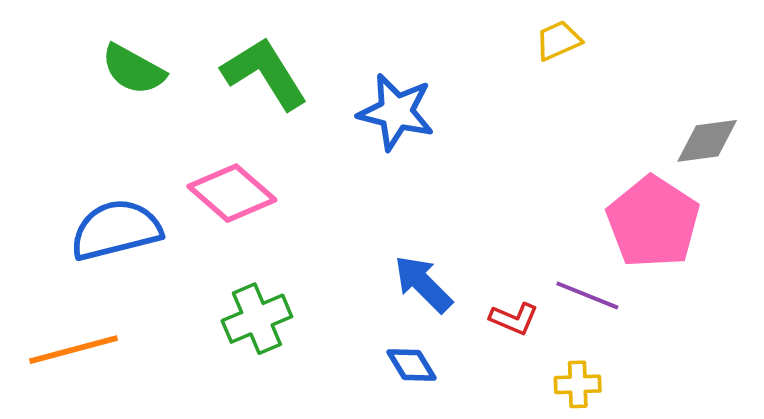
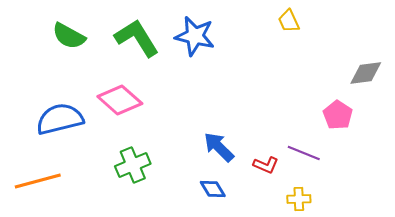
yellow trapezoid: (558, 40) -> (289, 21), turned -90
blue star: (396, 112) -> (195, 36), moved
pink pentagon: (653, 222) -> (338, 115), size x0.6

